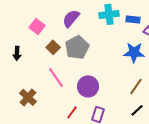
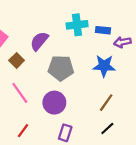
purple semicircle: (71, 18) -> (39, 41), moved
gray pentagon: (77, 47) -> (61, 68), moved, turned 30
red line: (72, 112) -> (23, 131), moved

